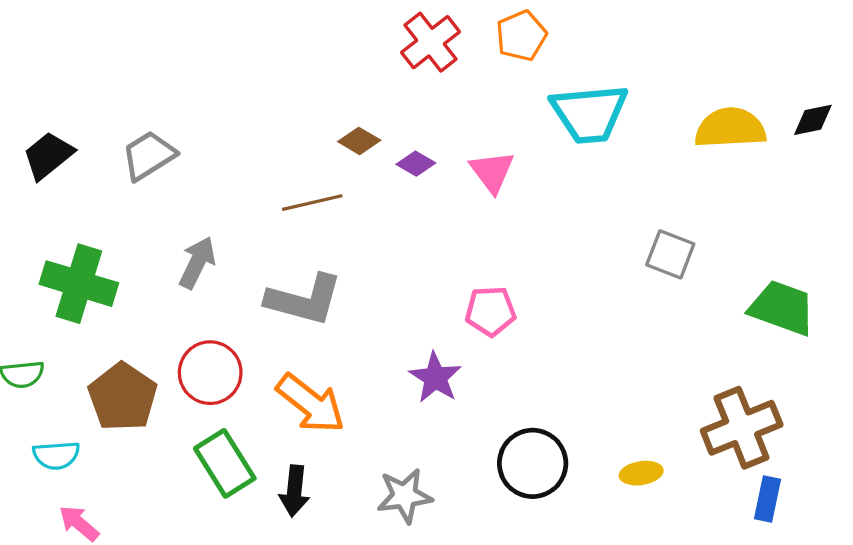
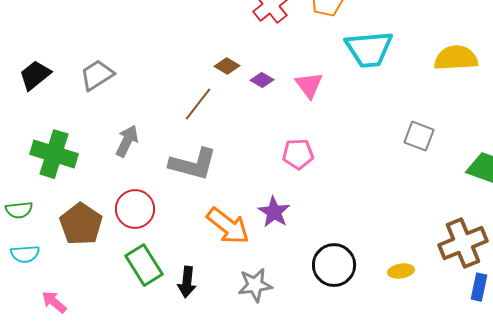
brown line: (312, 203) -> (198, 104), turned -39
pink pentagon: (490, 311) -> (298, 154), moved
orange arrow: (311, 403) -> (228, 226), moved
cyan semicircle: (56, 455) -> (25, 254), moved

